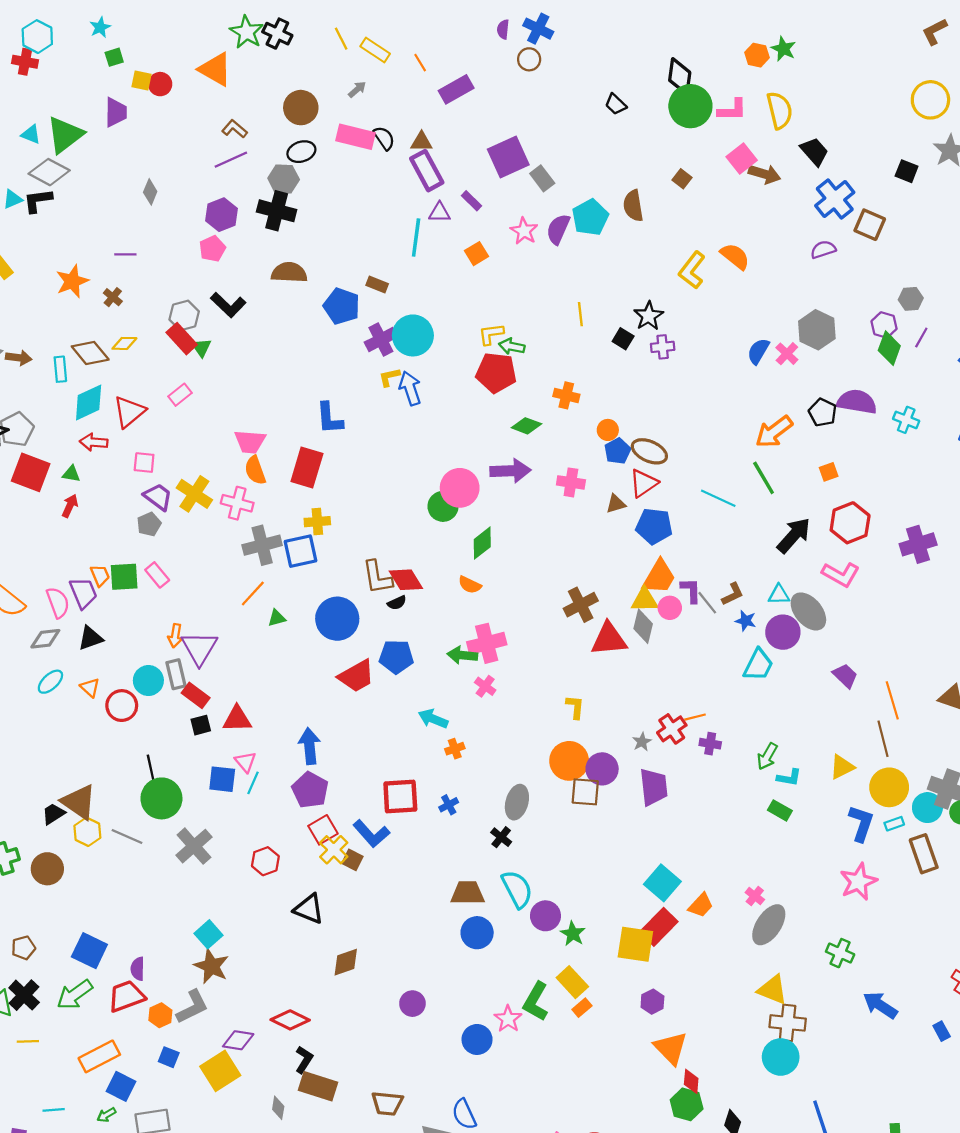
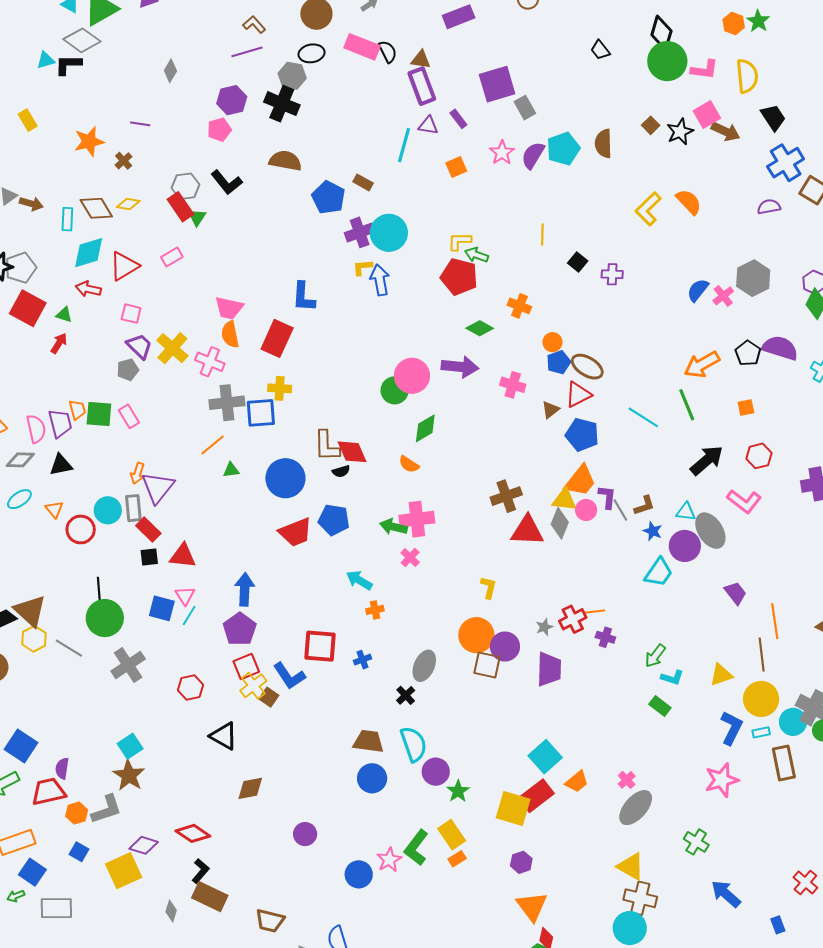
black star: (649, 316) -> (680, 132), moved
brown triangle: (616, 504) -> (551, 410), turned -30
red hexagon: (850, 523) -> (759, 456), size x0.7

